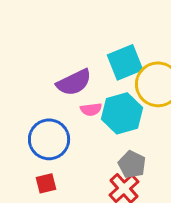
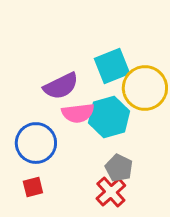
pink semicircle: (91, 109) -> (78, 113), size x1.5

